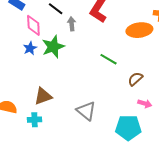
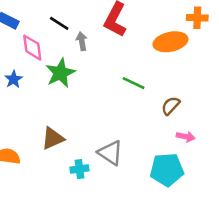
blue star: (30, 48) -> (14, 79), moved
cyan cross: (35, 120) -> (79, 169), moved

